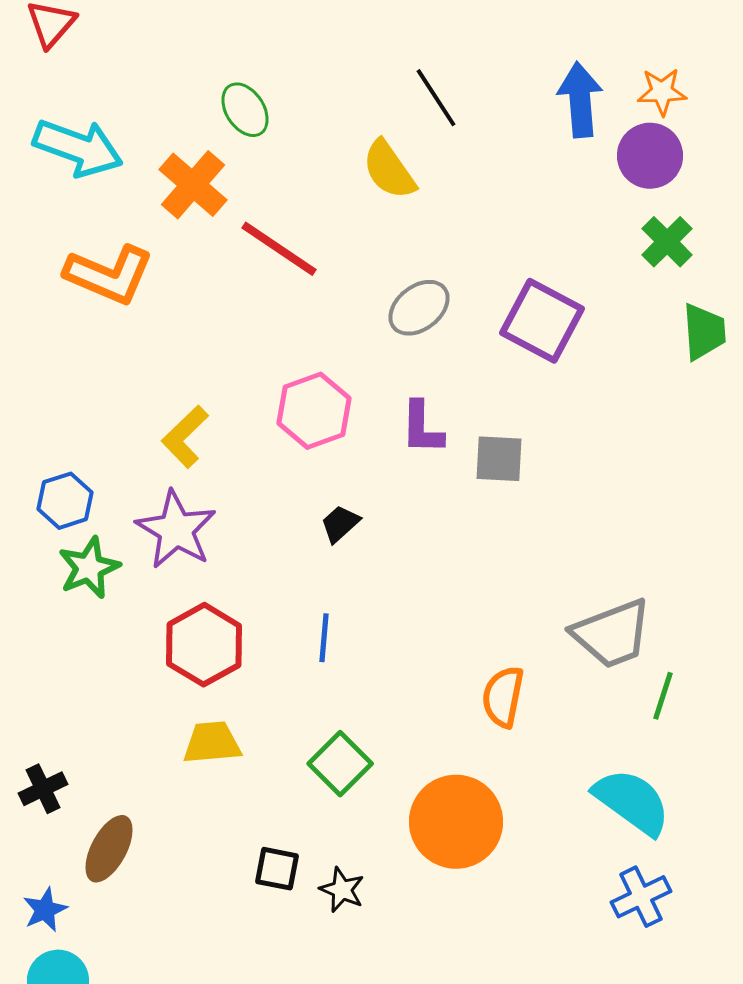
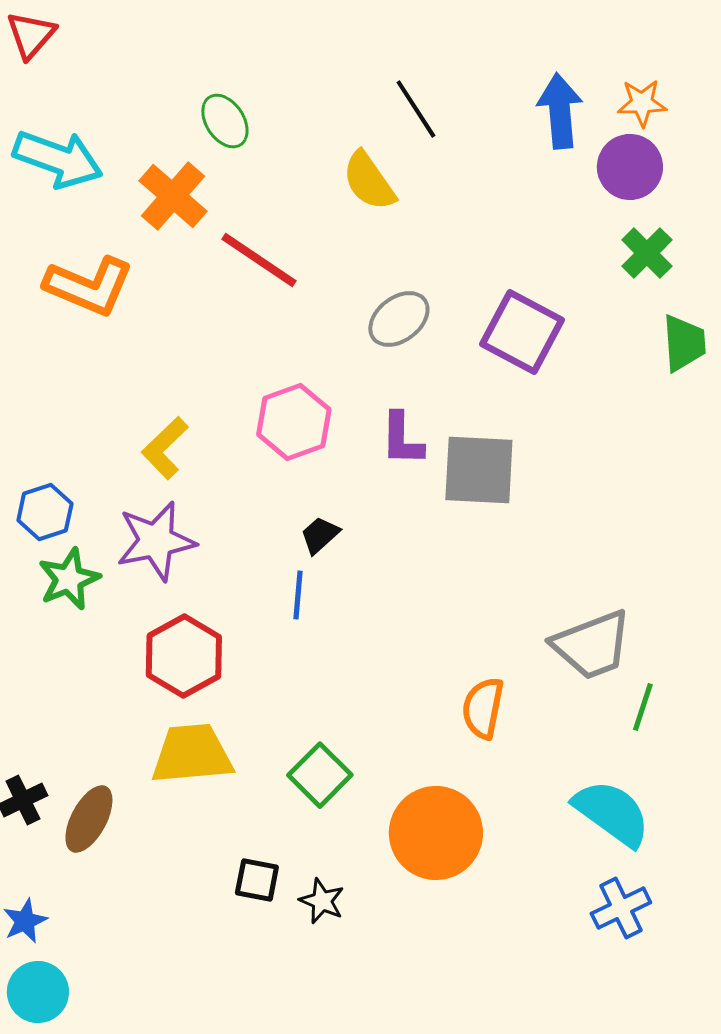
gray square: (499, 459) -> (479, 470), size x1.5
purple star: (176, 530) -> (156, 541), turned 30
blue line: (324, 638) -> (298, 595), moved
yellow trapezoid: (212, 743) -> (192, 754), size x1.4
brown ellipse: (109, 849) -> (89, 819), moved

